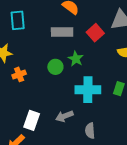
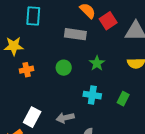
red square: (95, 33) -> (108, 21), moved
green star: (76, 59) -> (97, 63), moved
cyan cross: (88, 90) -> (92, 95), size x0.7

